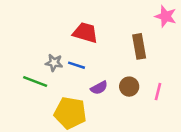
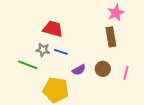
pink star: (166, 16) -> (116, 13), moved, turned 30
red trapezoid: (85, 33) -> (53, 29), moved

